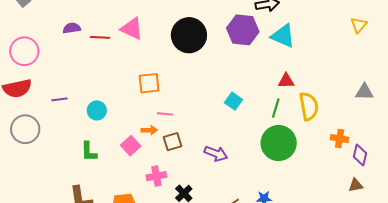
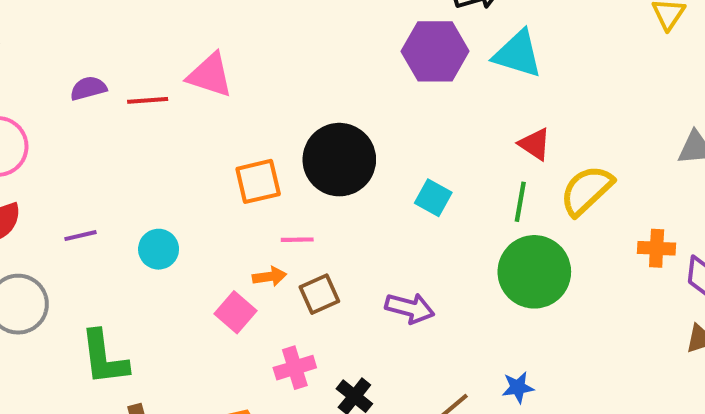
black circle: (189, 35) -> (339, 160), moved
red triangle: (286, 81) -> (535, 144), turned 42
yellow semicircle: (309, 106) -> (587, 190), turned -116
green L-shape: (89, 152) -> (104, 358), moved, size x1.4

